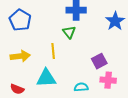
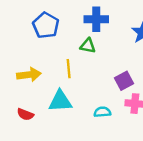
blue pentagon: (20, 20) -> (46, 25), moved
green triangle: (69, 32) -> (88, 46), turned -40

